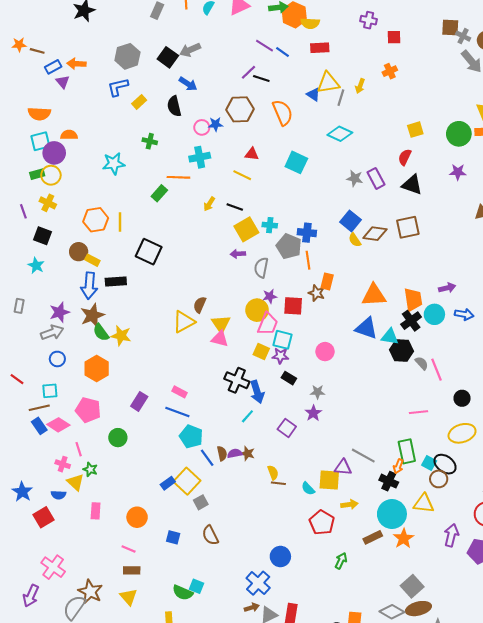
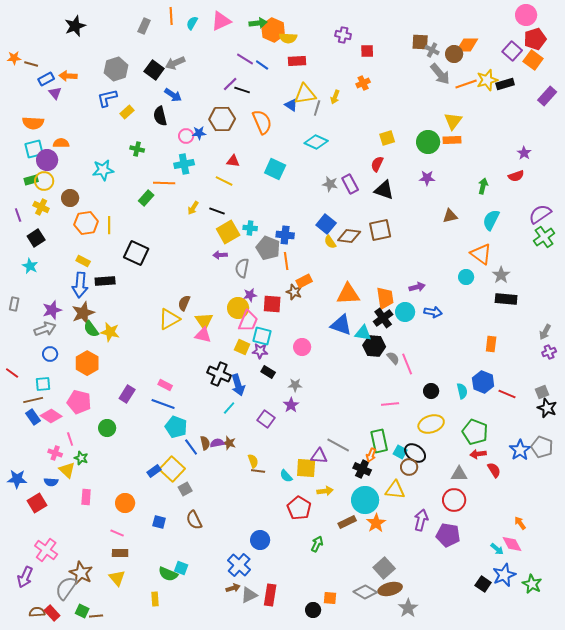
black square: (42, 236) -> (36, 238), turned 36
brown circle: (79, 252) -> (70, 198), moved
orange rectangle: (327, 281) -> (304, 281), turned 49
blue star: (22, 492) -> (17, 479), turned -30

